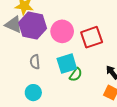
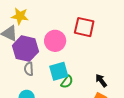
purple hexagon: (33, 26) -> (25, 49), moved
red square: (92, 37) -> (84, 27), moved, turned 30

